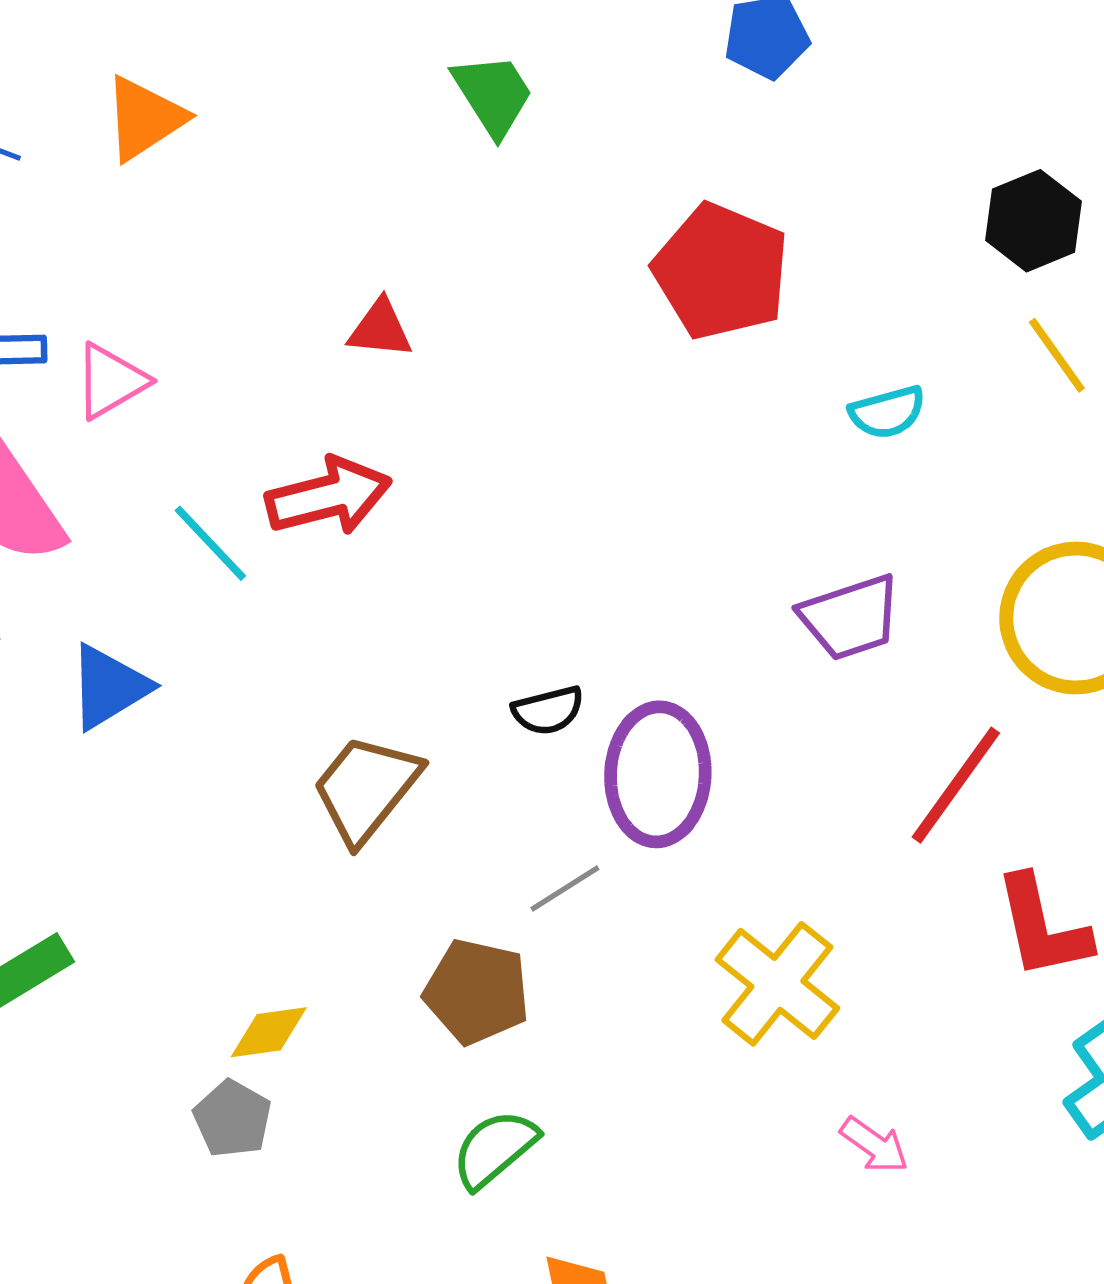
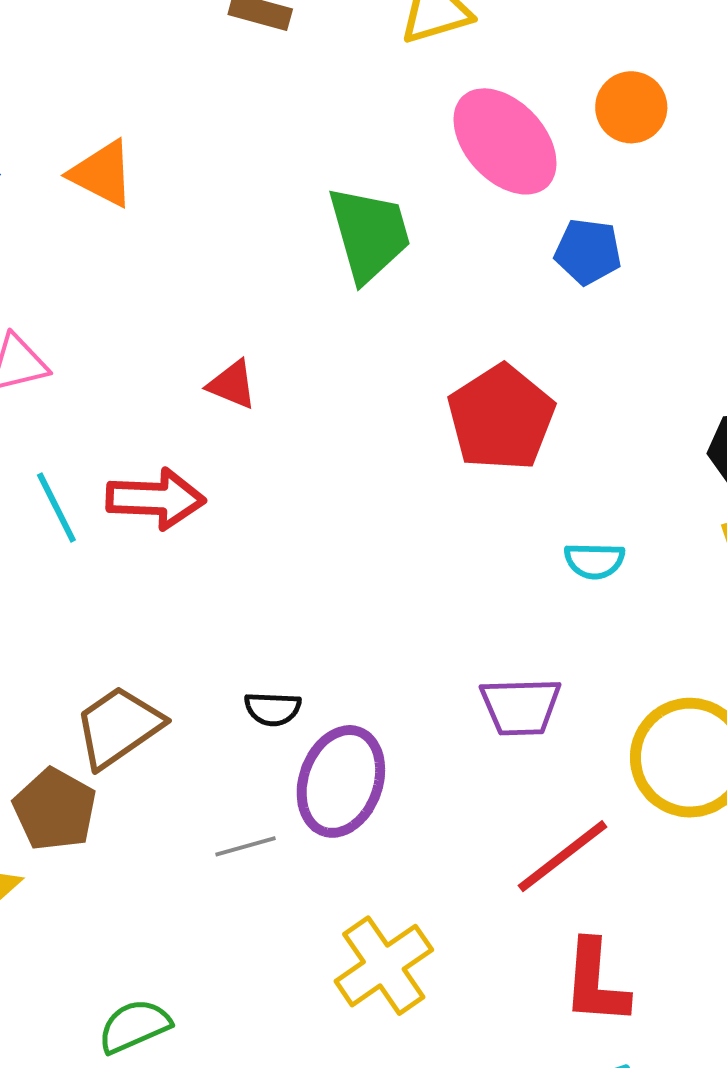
green trapezoid: (493, 95) -> (369, 234), size x1.4
orange triangle: (144, 118) -> (102, 174), turned 44
brown pentagon: (477, 992) -> (55, 809), moved

